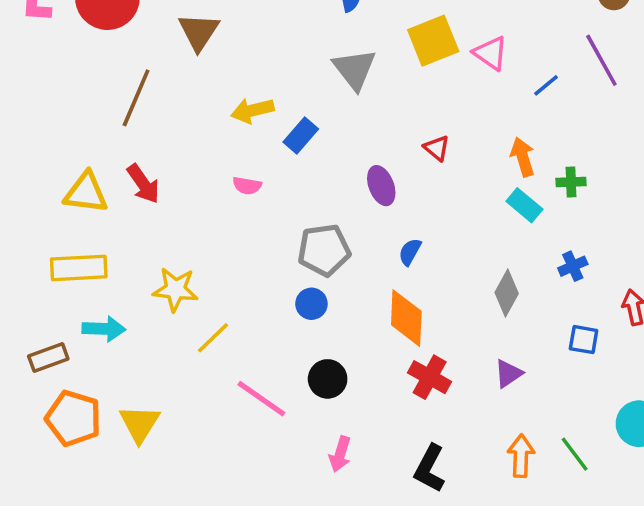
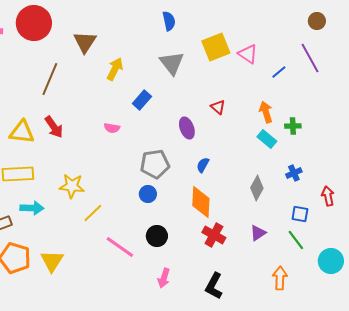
yellow arrow: (252, 110) -> (115, 69), moved, turned 130
green line: (575, 454) -> (296, 240), moved
orange arrow: (521, 456) -> (280, 278), moved

